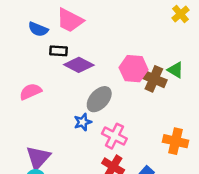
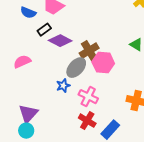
black rectangle: (58, 51) -> (44, 30), turned -40
pink hexagon: (134, 69) -> (103, 63), moved
brown cross: (154, 79) -> (89, 51), moved, turned 36

